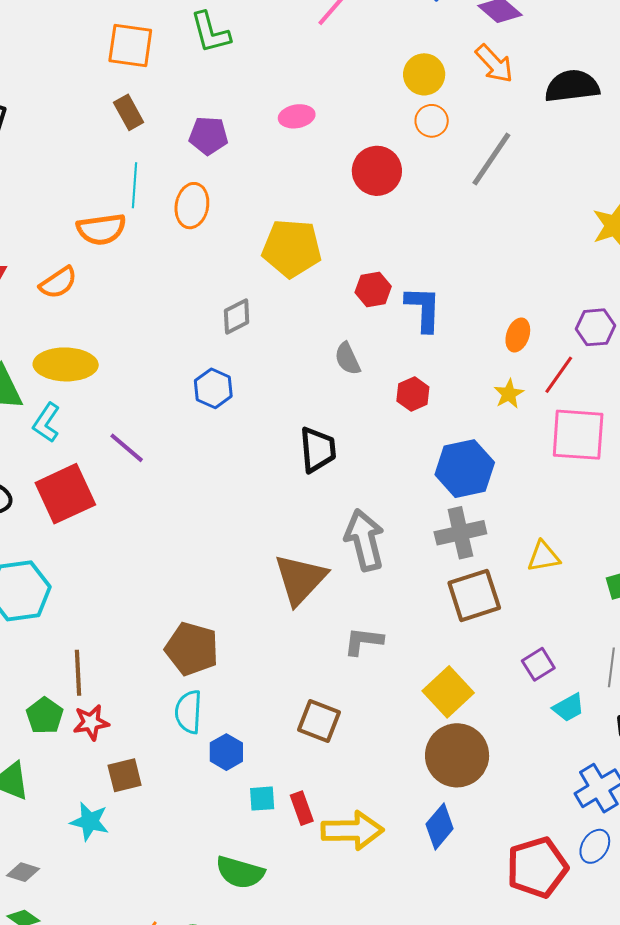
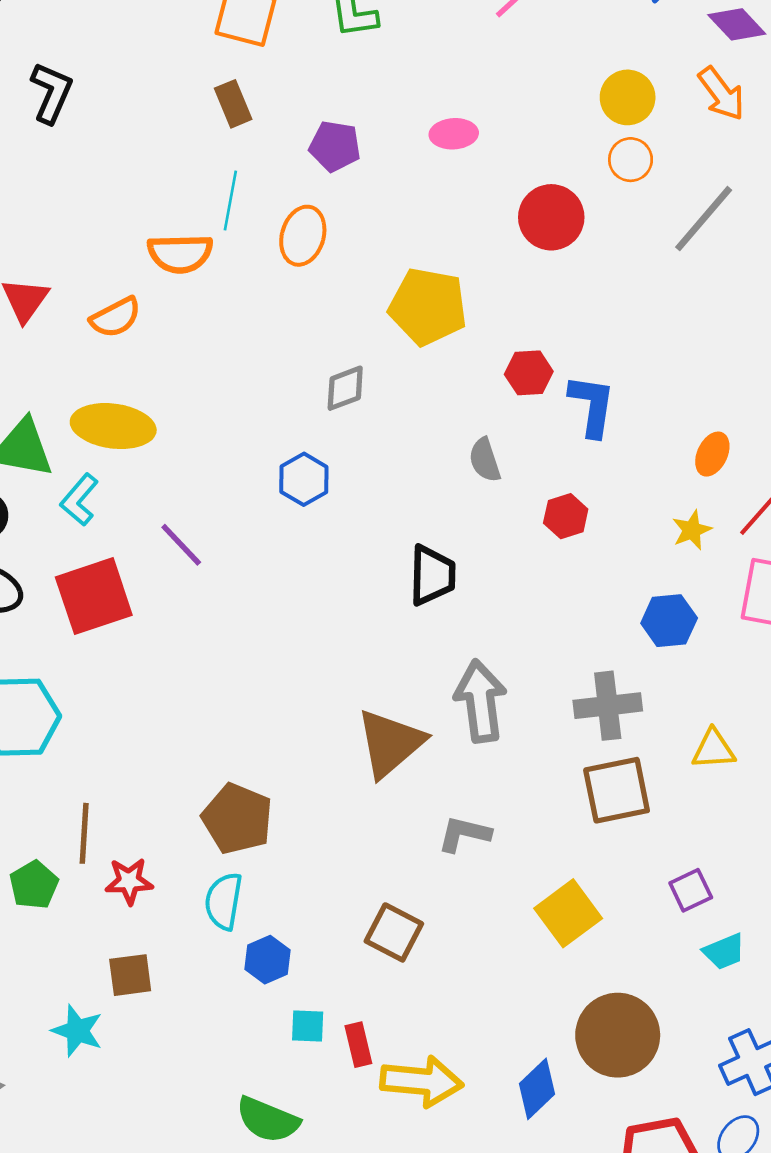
blue hexagon: (465, 469) -> (669, 621), moved, size x0.7
red star: (91, 722) -> (129, 881), moved
brown circle: (457, 755) -> (618, 1035), moved

